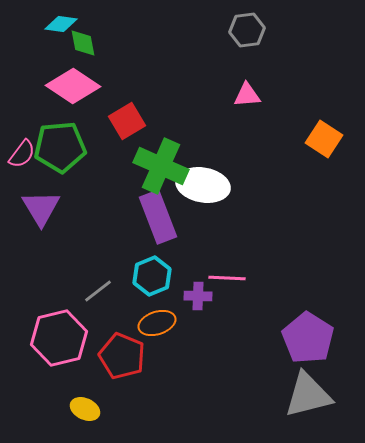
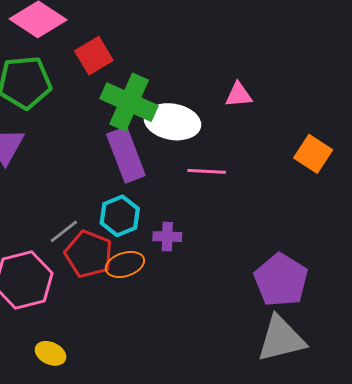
pink triangle: (247, 95) -> (239, 95), moved
orange square: (324, 139) -> (313, 154), moved
pink line: (227, 278) -> (207, 171), moved
red pentagon: (122, 356) -> (89, 254), moved

